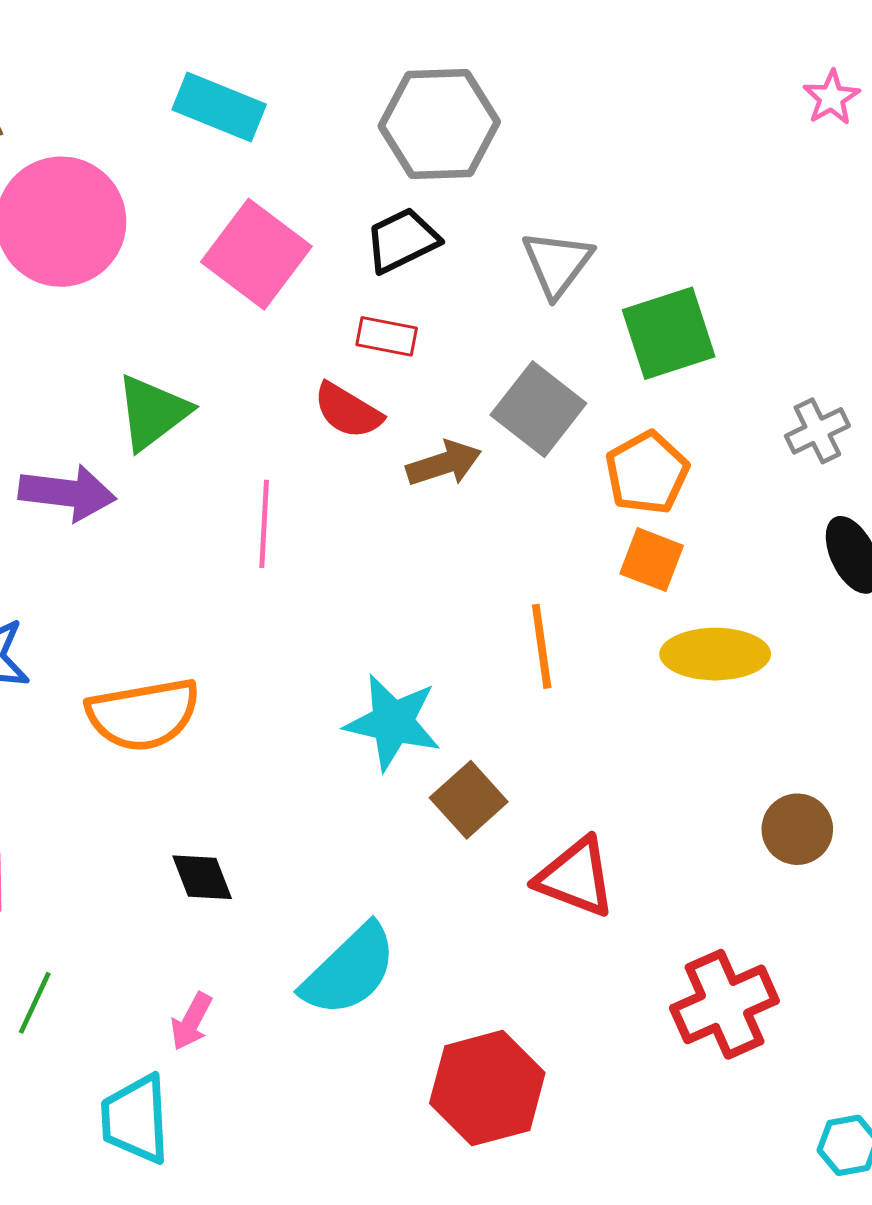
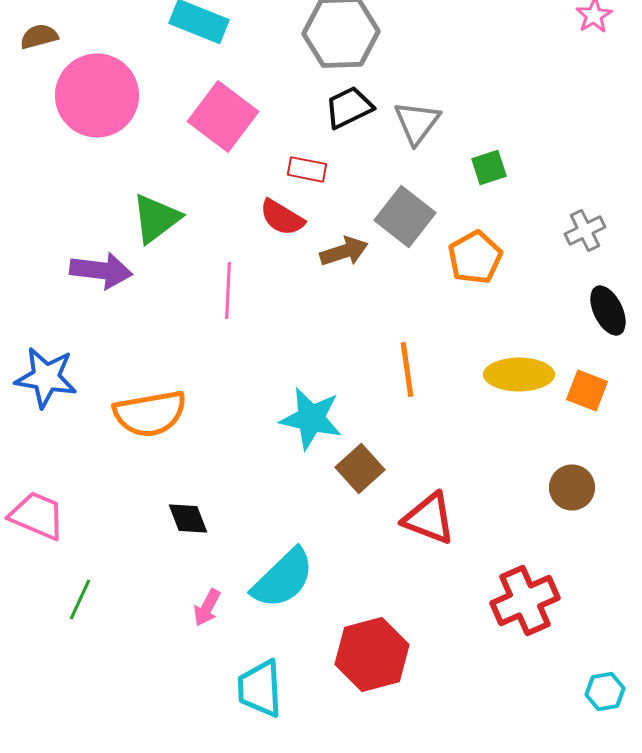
black trapezoid: (402, 240) -> (349, 107), moved
green square: (669, 333) -> (489, 167), size x0.6
orange square: (652, 560) -> (587, 390), moved
pink arrow: (191, 1021) -> (207, 607), moved
cyan trapezoid: (135, 1119) -> (260, 688), moved

